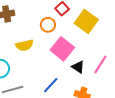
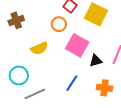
black triangle: (78, 67) -> (96, 61), turned -40

